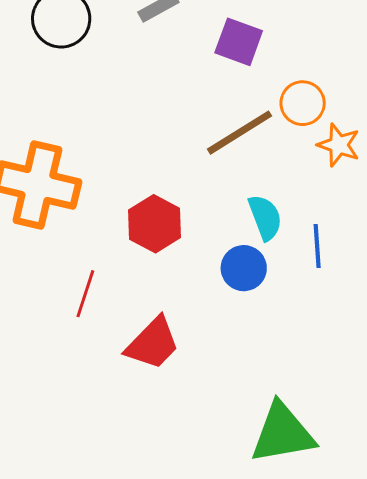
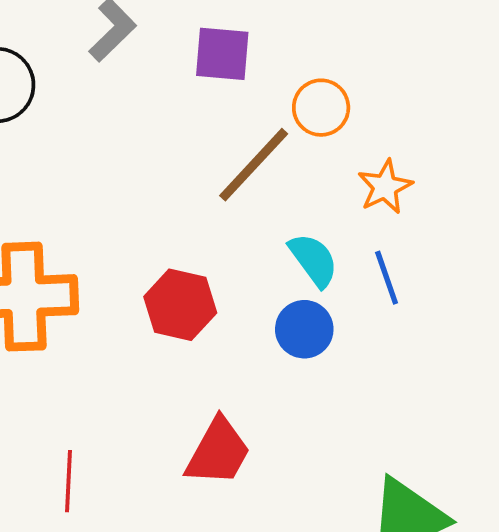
orange star: (339, 145) -> (385, 187), moved, turned -30
red line: (85, 294) -> (68, 481), moved

